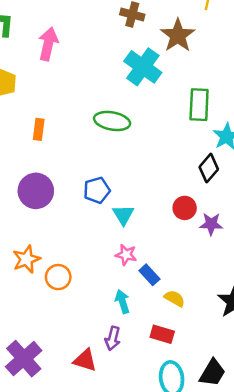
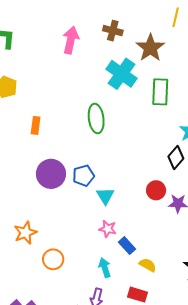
pink arrow: (48, 44) -> (71, 40), moved
green rectangle: (199, 105) -> (160, 92), moved
green ellipse: (112, 121) -> (96, 118), turned 72
purple circle: (36, 191) -> (51, 174), moved
orange circle: (58, 277) -> (53, 259), moved

